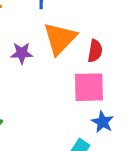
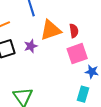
orange triangle: (60, 38) -> (51, 30), turned 45

